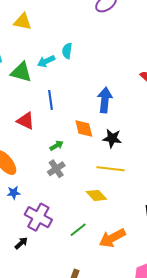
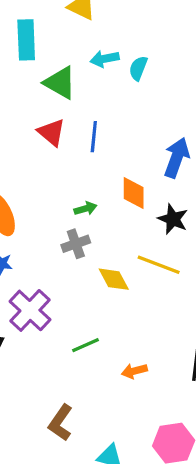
cyan arrow: (46, 61) -> (105, 59), moved
red triangle: (26, 121) -> (52, 132), moved
yellow diamond: (96, 195) -> (114, 279), moved
orange arrow: (112, 238) -> (134, 371), size x0.6

